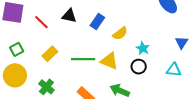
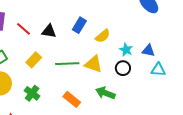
black triangle: (69, 16) -> (49, 31), moved
blue triangle: (182, 43) -> (148, 51), moved, turned -48

